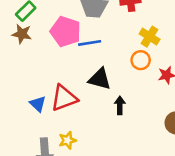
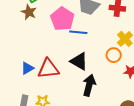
blue triangle: (38, 104) -> (27, 68), turned 32
black arrow: (120, 105) -> (89, 85), size x1.5

